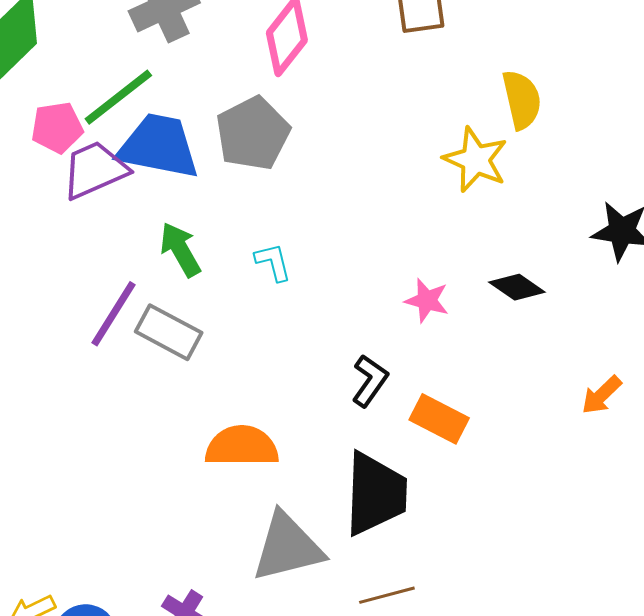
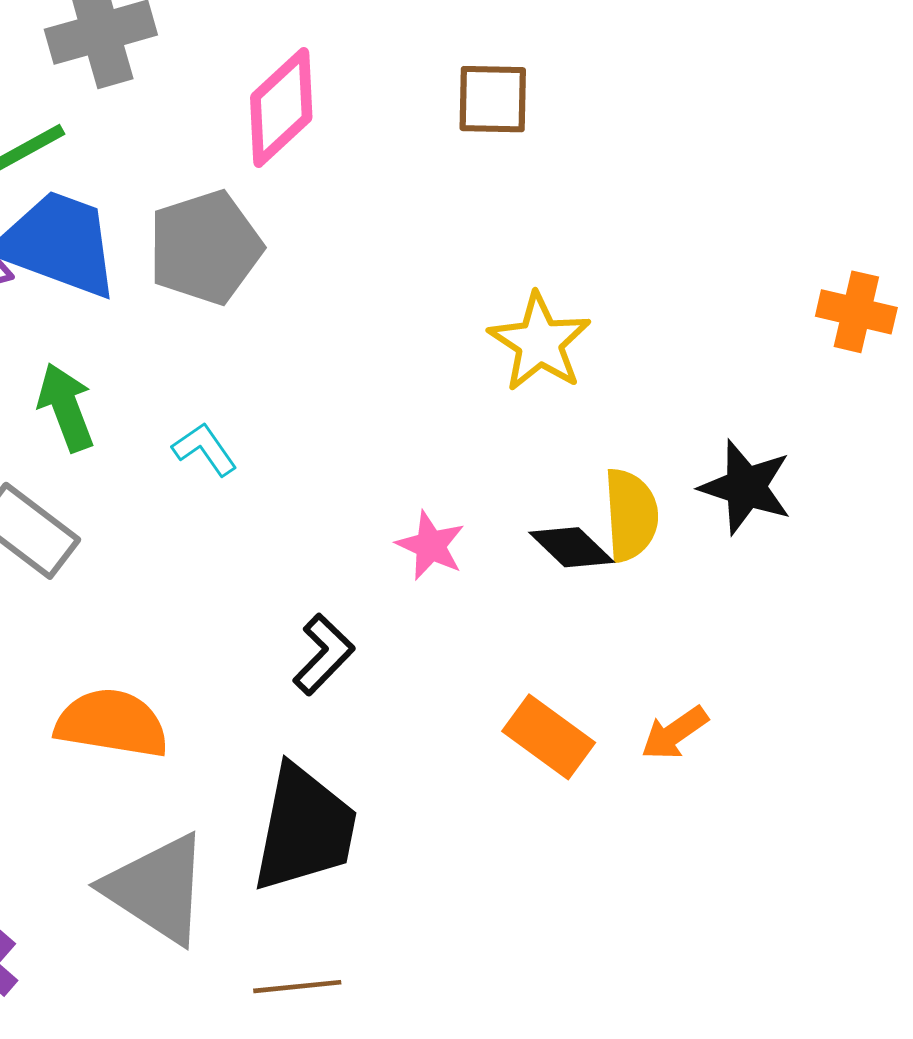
yellow semicircle: (522, 100) -> (631, 515), moved
cyan L-shape: (273, 262) -> (205, 449), turned -30
orange rectangle: (439, 419) -> (549, 737), moved
gray triangle: (287, 547) -> (157, 889), turned 38

